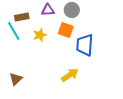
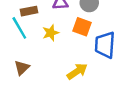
yellow arrow: (70, 75) -> (77, 71), moved
brown triangle: (16, 79) -> (22, 68), moved

